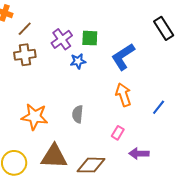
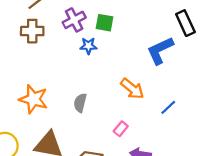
blue L-shape: (123, 57) -> (160, 51), moved
orange arrow: (123, 95) -> (132, 89), turned 140

